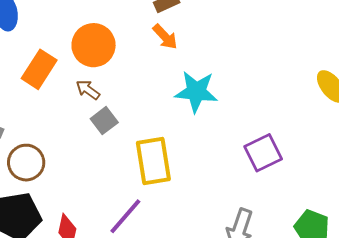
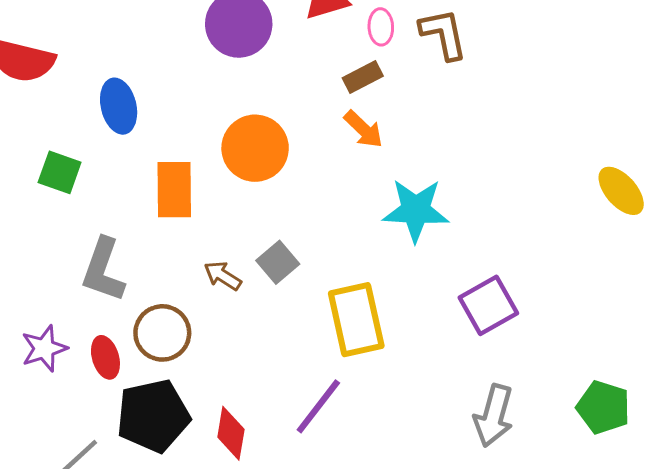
orange rectangle: (39, 69) -> (174, 190), turned -30
brown arrow: (88, 90) -> (223, 276), moved
purple square: (263, 153) -> (488, 305), moved

